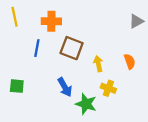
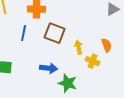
blue arrow: (65, 87) -> (49, 68), turned -54
yellow cross: (108, 88) -> (93, 61), moved

